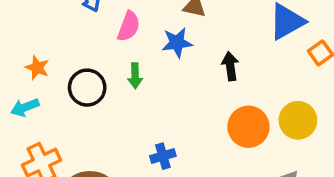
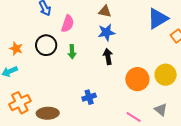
blue star: (177, 43) -> (106, 32), moved
black arrow: (230, 66) -> (108, 56), moved
black circle: (87, 88) -> (46, 45), moved

